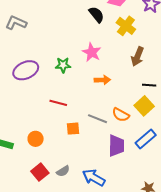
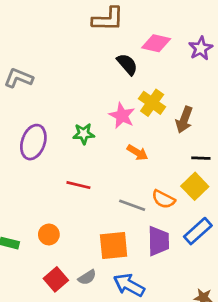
yellow cross: (126, 26) -> (152, 103), moved
purple ellipse: (26, 70) -> (33, 142), turned -45
orange arrow: (102, 80) -> (137, 153), turned 35
orange square: (73, 129) -> (114, 245), moved, size x1.6

